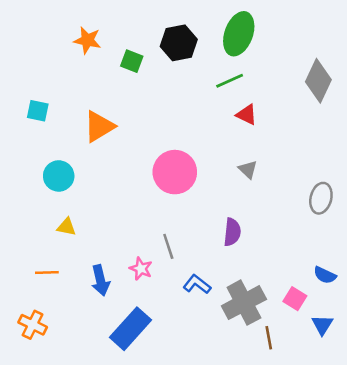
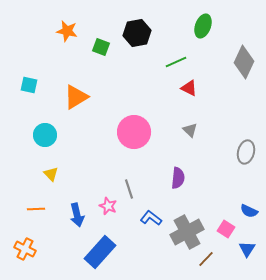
green ellipse: (239, 34) -> (203, 26), moved, size x0.7
yellow triangle: (67, 227) -> (51, 174), turned 35
brown line: (269, 338) -> (206, 259), turned 54

